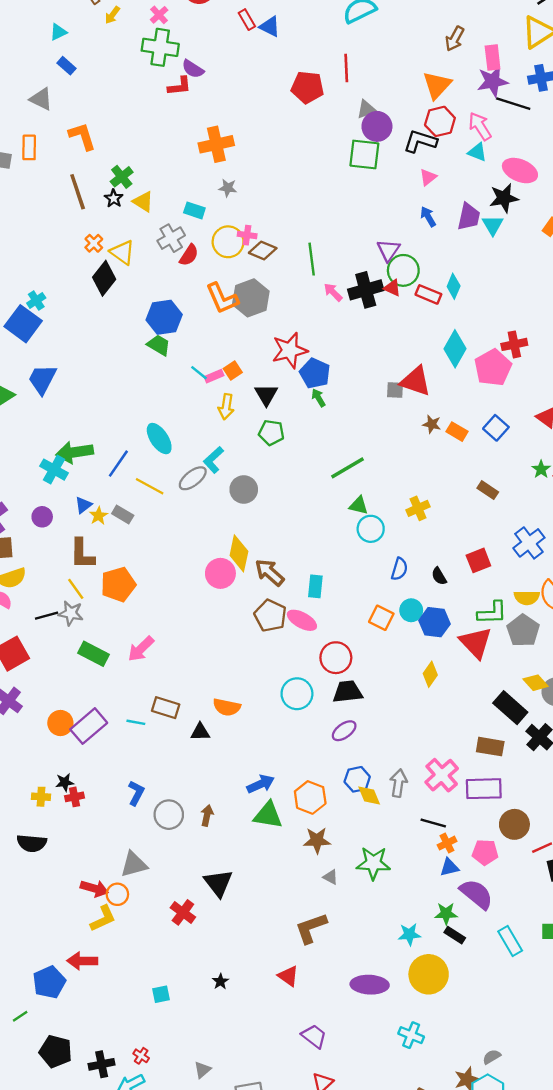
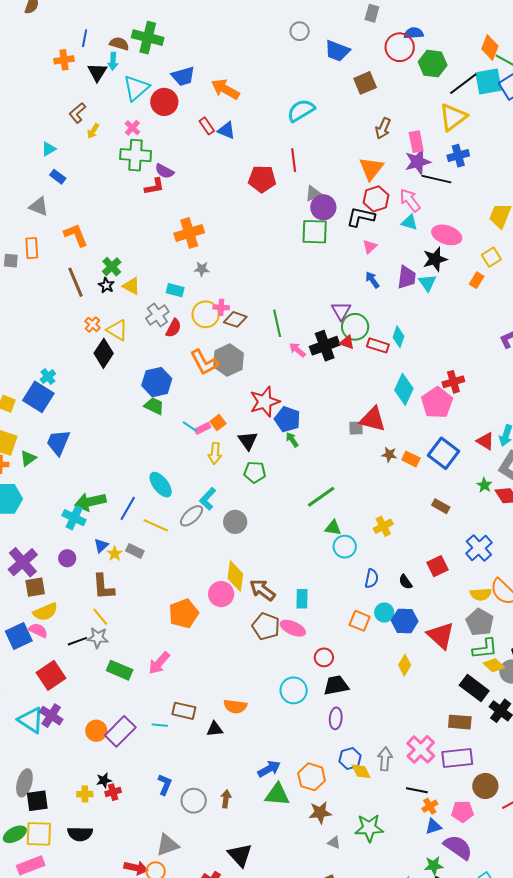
blue square: (496, 428) -> (443, 453), size x1.4
orange pentagon: (118, 584) -> (184, 614), moved
green L-shape: (492, 613) -> (485, 649), moved
red circle: (336, 658) -> (324, 657), size x0.7
purple ellipse: (344, 731) -> (336, 718), turned -45

